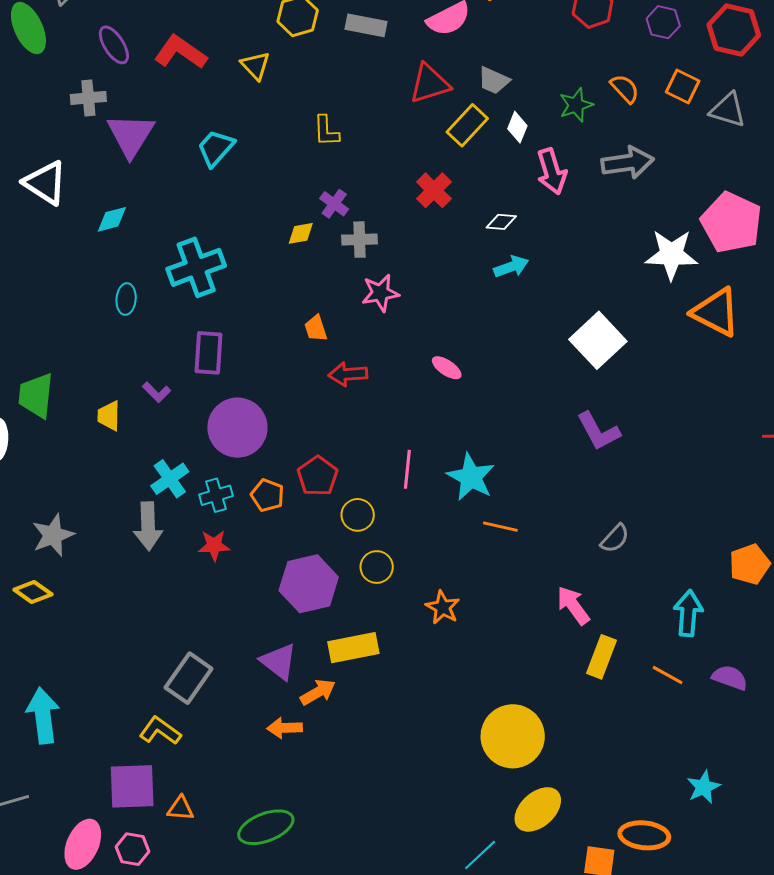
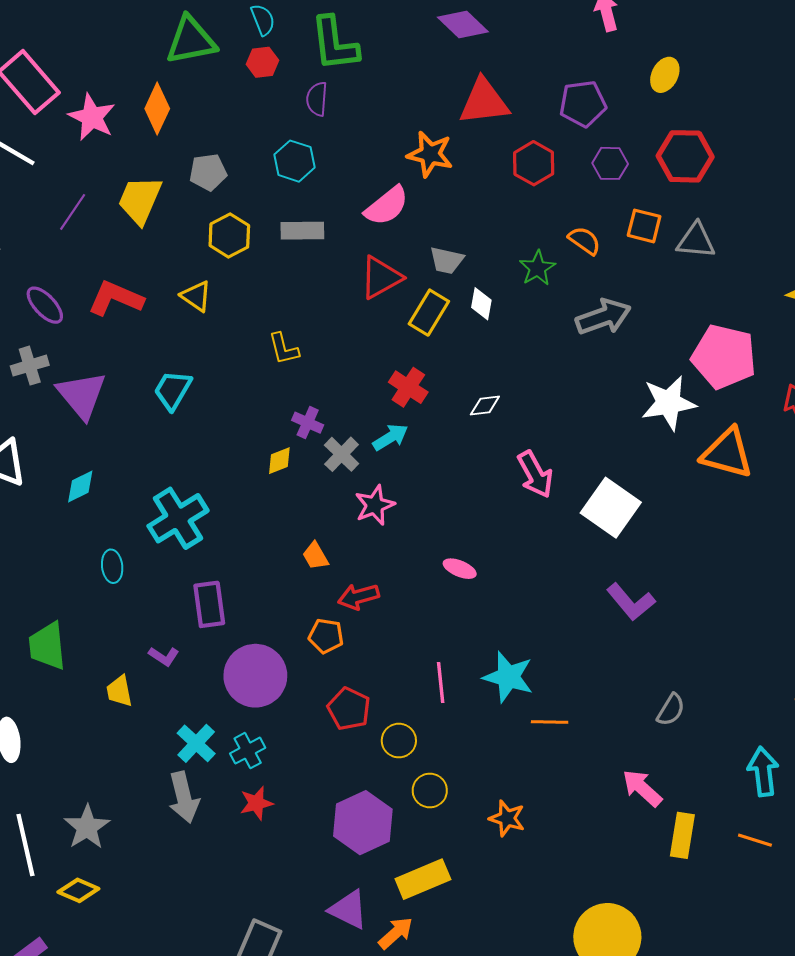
pink arrow: (552, 171) -> (535, 474), moved
gray cross: (359, 240) -> (342, 454), turned -32
cyan arrow: (511, 267) -> (390, 437), moved
green trapezoid: (36, 396) -> (47, 646), moved
orange pentagon: (267, 495) -> (326, 636), moved

